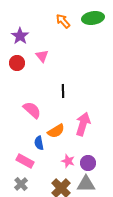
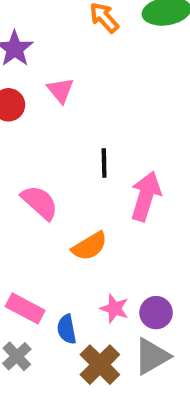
pink arrow: (83, 124) -> (146, 196), moved
blue semicircle: (39, 143) -> (67, 329), moved
gray triangle: (86, 184) -> (152, 356), turned -30

